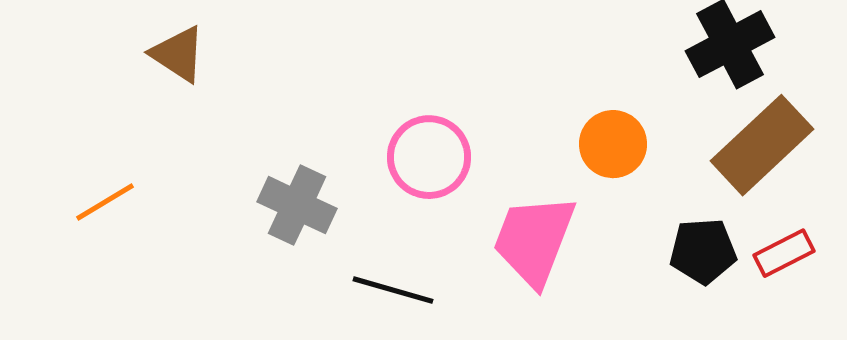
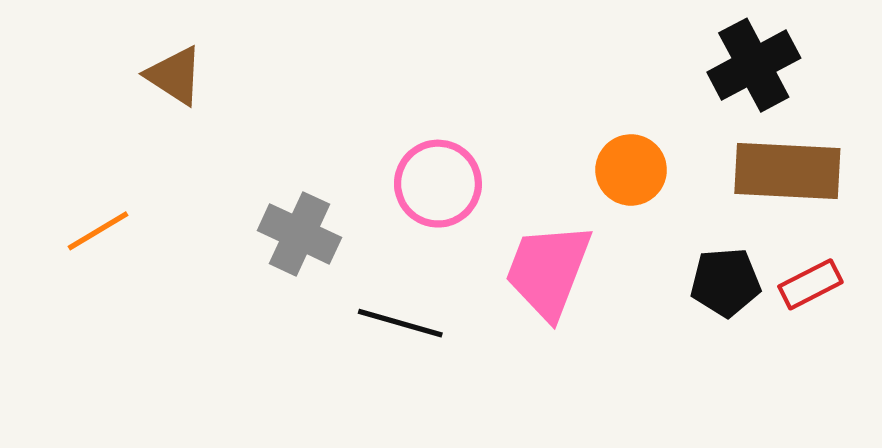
brown rectangle: (762, 145) -> (787, 171), turned 46

